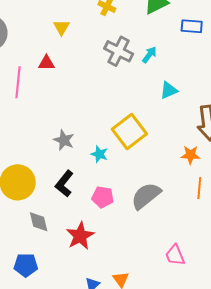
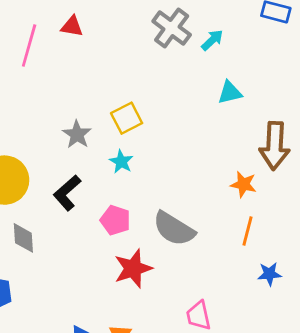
yellow square: (129, 132) -> (127, 118), moved, size x0.7
gray semicircle: (146, 196) -> (174, 229), turned -120
red star: (80, 236) -> (133, 269), moved

